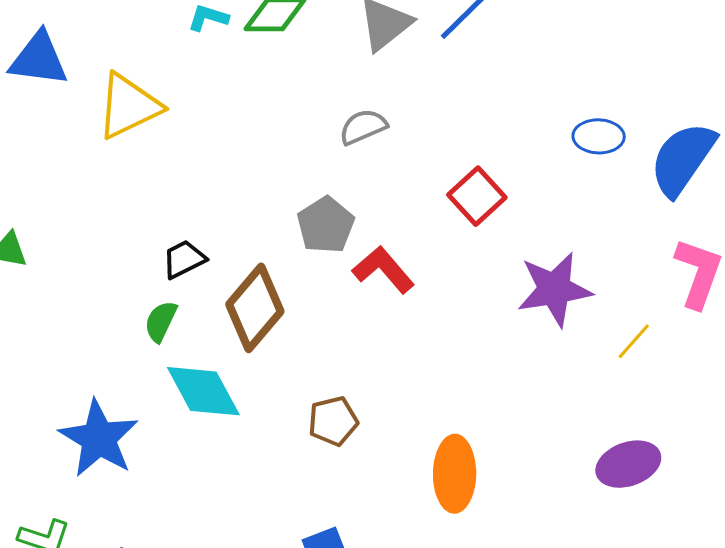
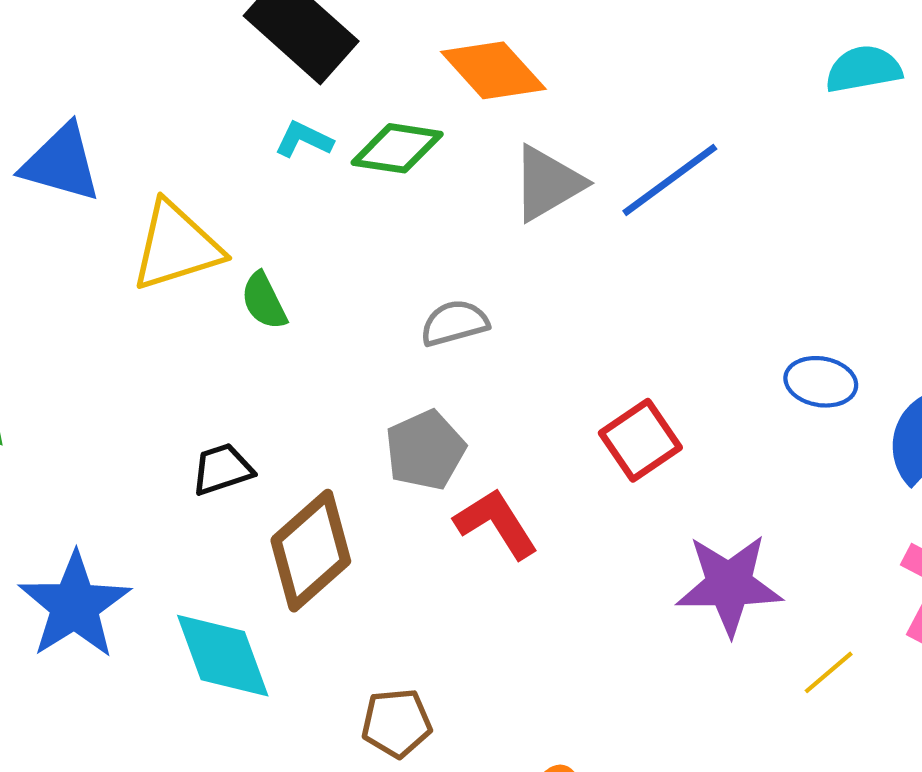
gray semicircle: (363, 127) -> (455, 323), moved
green semicircle: (161, 321) -> (264, 301), moved, turned -60
blue star: (99, 439) -> (75, 605), moved

